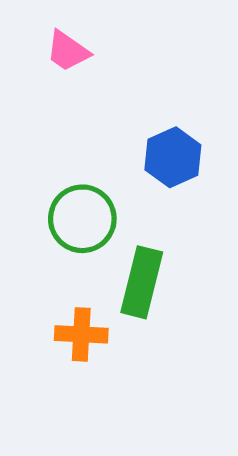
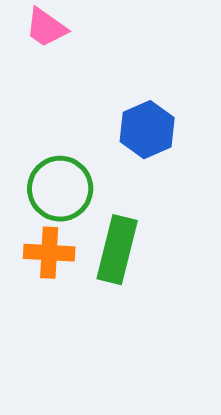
orange cross: (81, 334) -> (49, 253), moved

